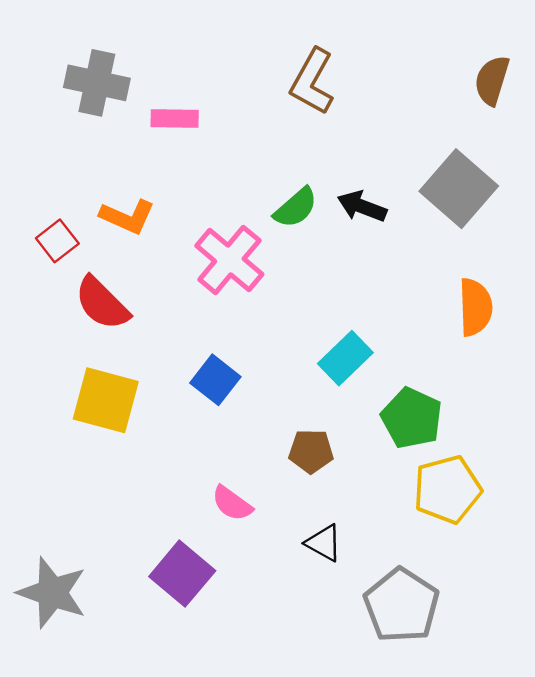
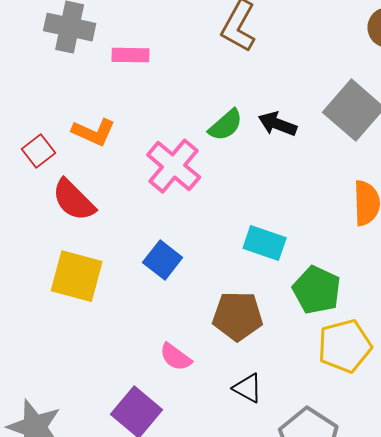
cyan rectangle: (345, 358) -> (265, 243), turned 63
brown pentagon: (311, 451) -> (238, 316), size x1.4

